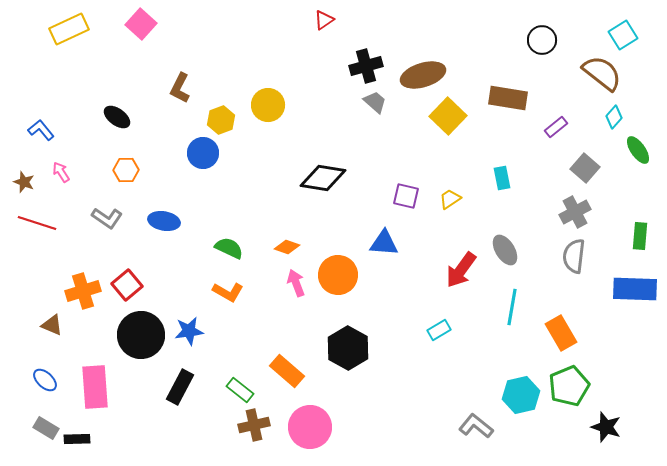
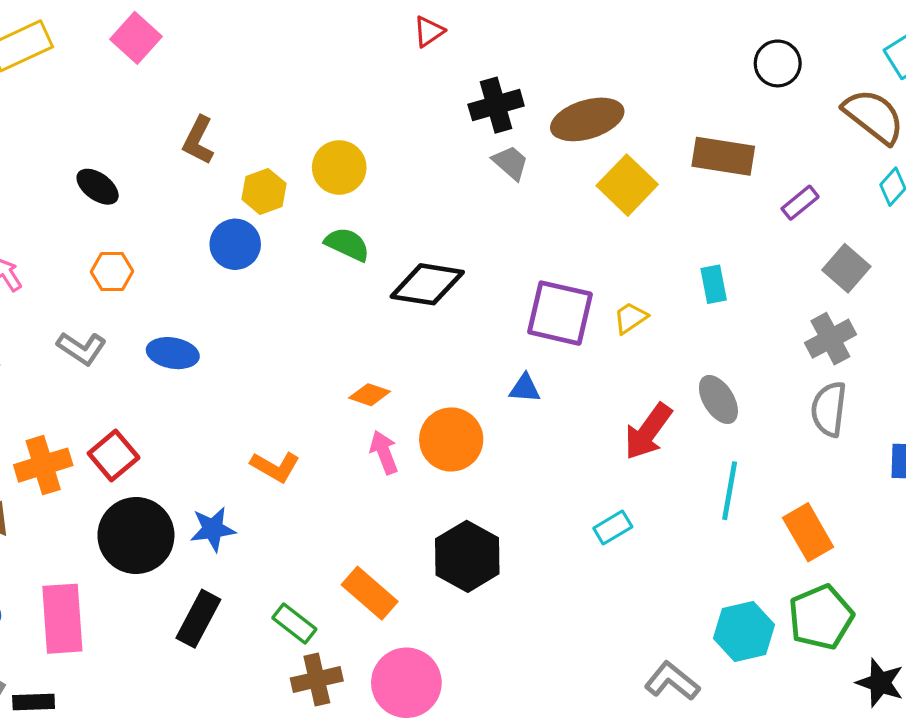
purple square: (406, 196) -> (560, 313), size x1.6
blue triangle: (384, 243) -> (525, 388), size x0.7
green semicircle: (229, 248) -> (347, 244), moved

